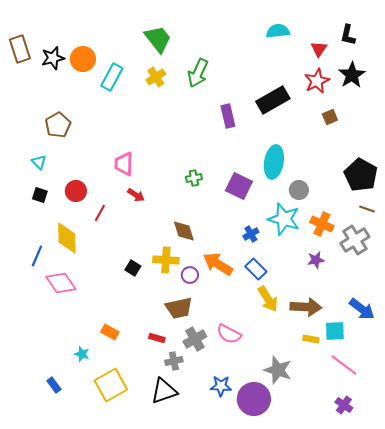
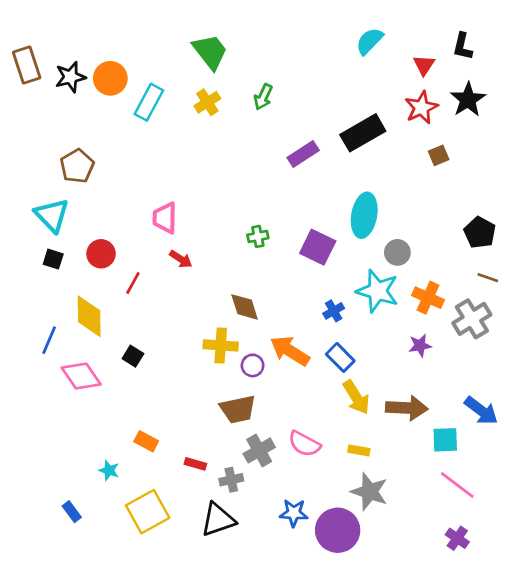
cyan semicircle: (278, 31) -> (370, 41), turned -40
green arrow: (198, 73) -> (263, 97), size x0.7
purple rectangle: (228, 116) -> (303, 154), turned 70
cyan triangle: (39, 162) -> (52, 215), size x1.8
black pentagon: (361, 175) -> (480, 232), size x0.7
black square: (133, 268) -> (133, 356), moved
red rectangle: (157, 338) -> (195, 464), moved
yellow rectangle: (311, 339) -> (359, 450), moved

